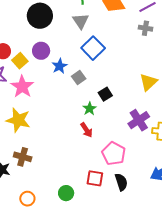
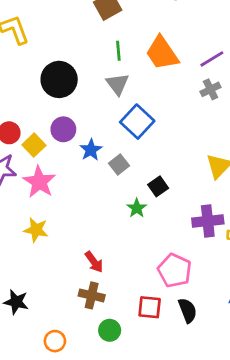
gray cross: (145, 28) -> (210, 89), turned -32
yellow star: (18, 120) -> (36, 230), size x0.7
purple cross: (139, 120) -> (208, 221), turned 30
red arrow: (86, 130) -> (94, 262), moved
brown cross: (23, 157) -> (92, 295), moved

